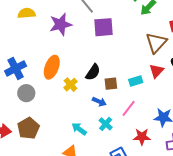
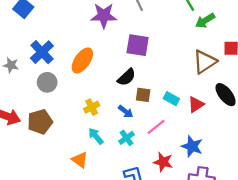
purple square: (103, 27) -> (138, 45), moved
blue cross: (16, 68) -> (42, 52), turned -30
red triangle: (156, 71) -> (196, 104), moved
cyan rectangle: (136, 81) -> (171, 99), turned 32
yellow cross: (71, 85) -> (92, 107), moved

